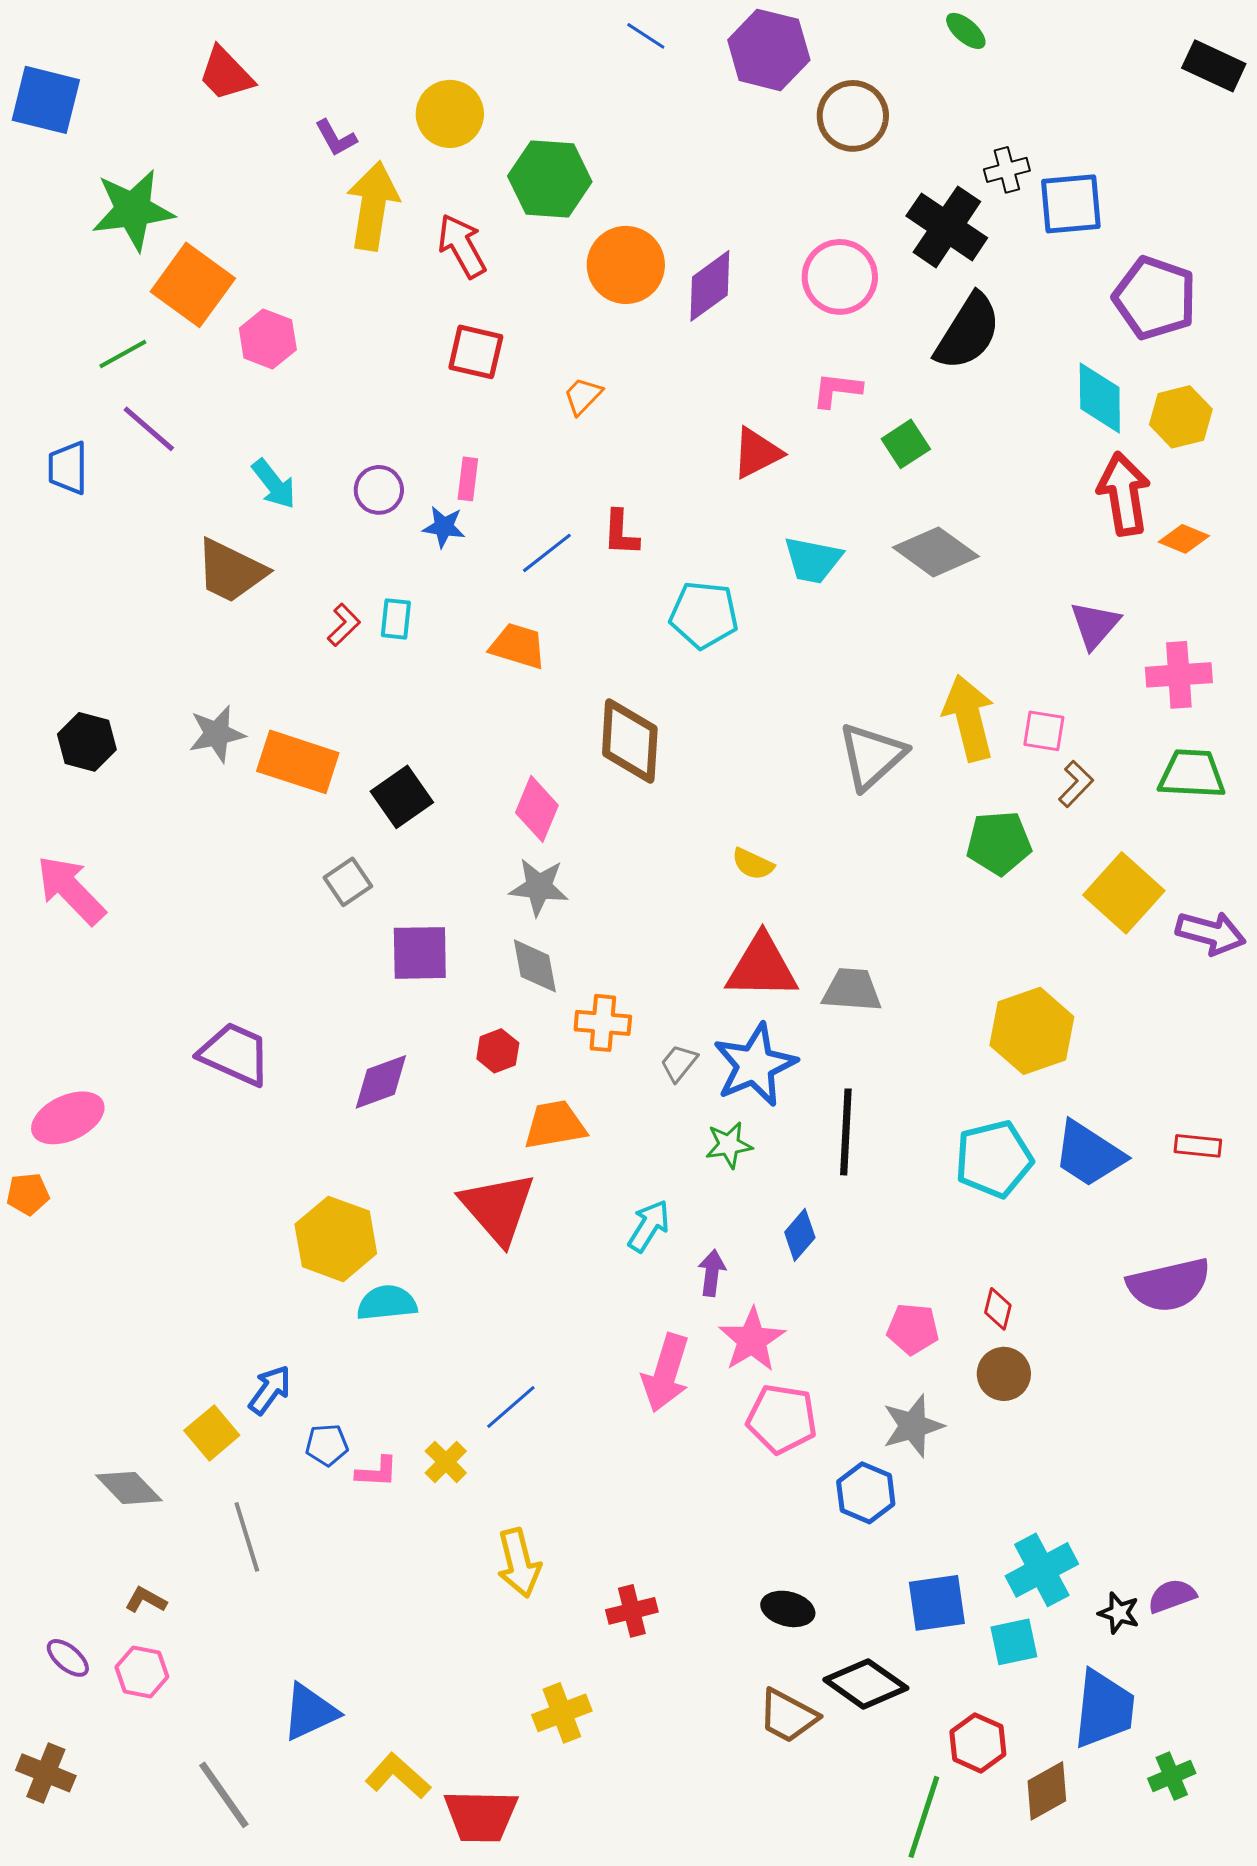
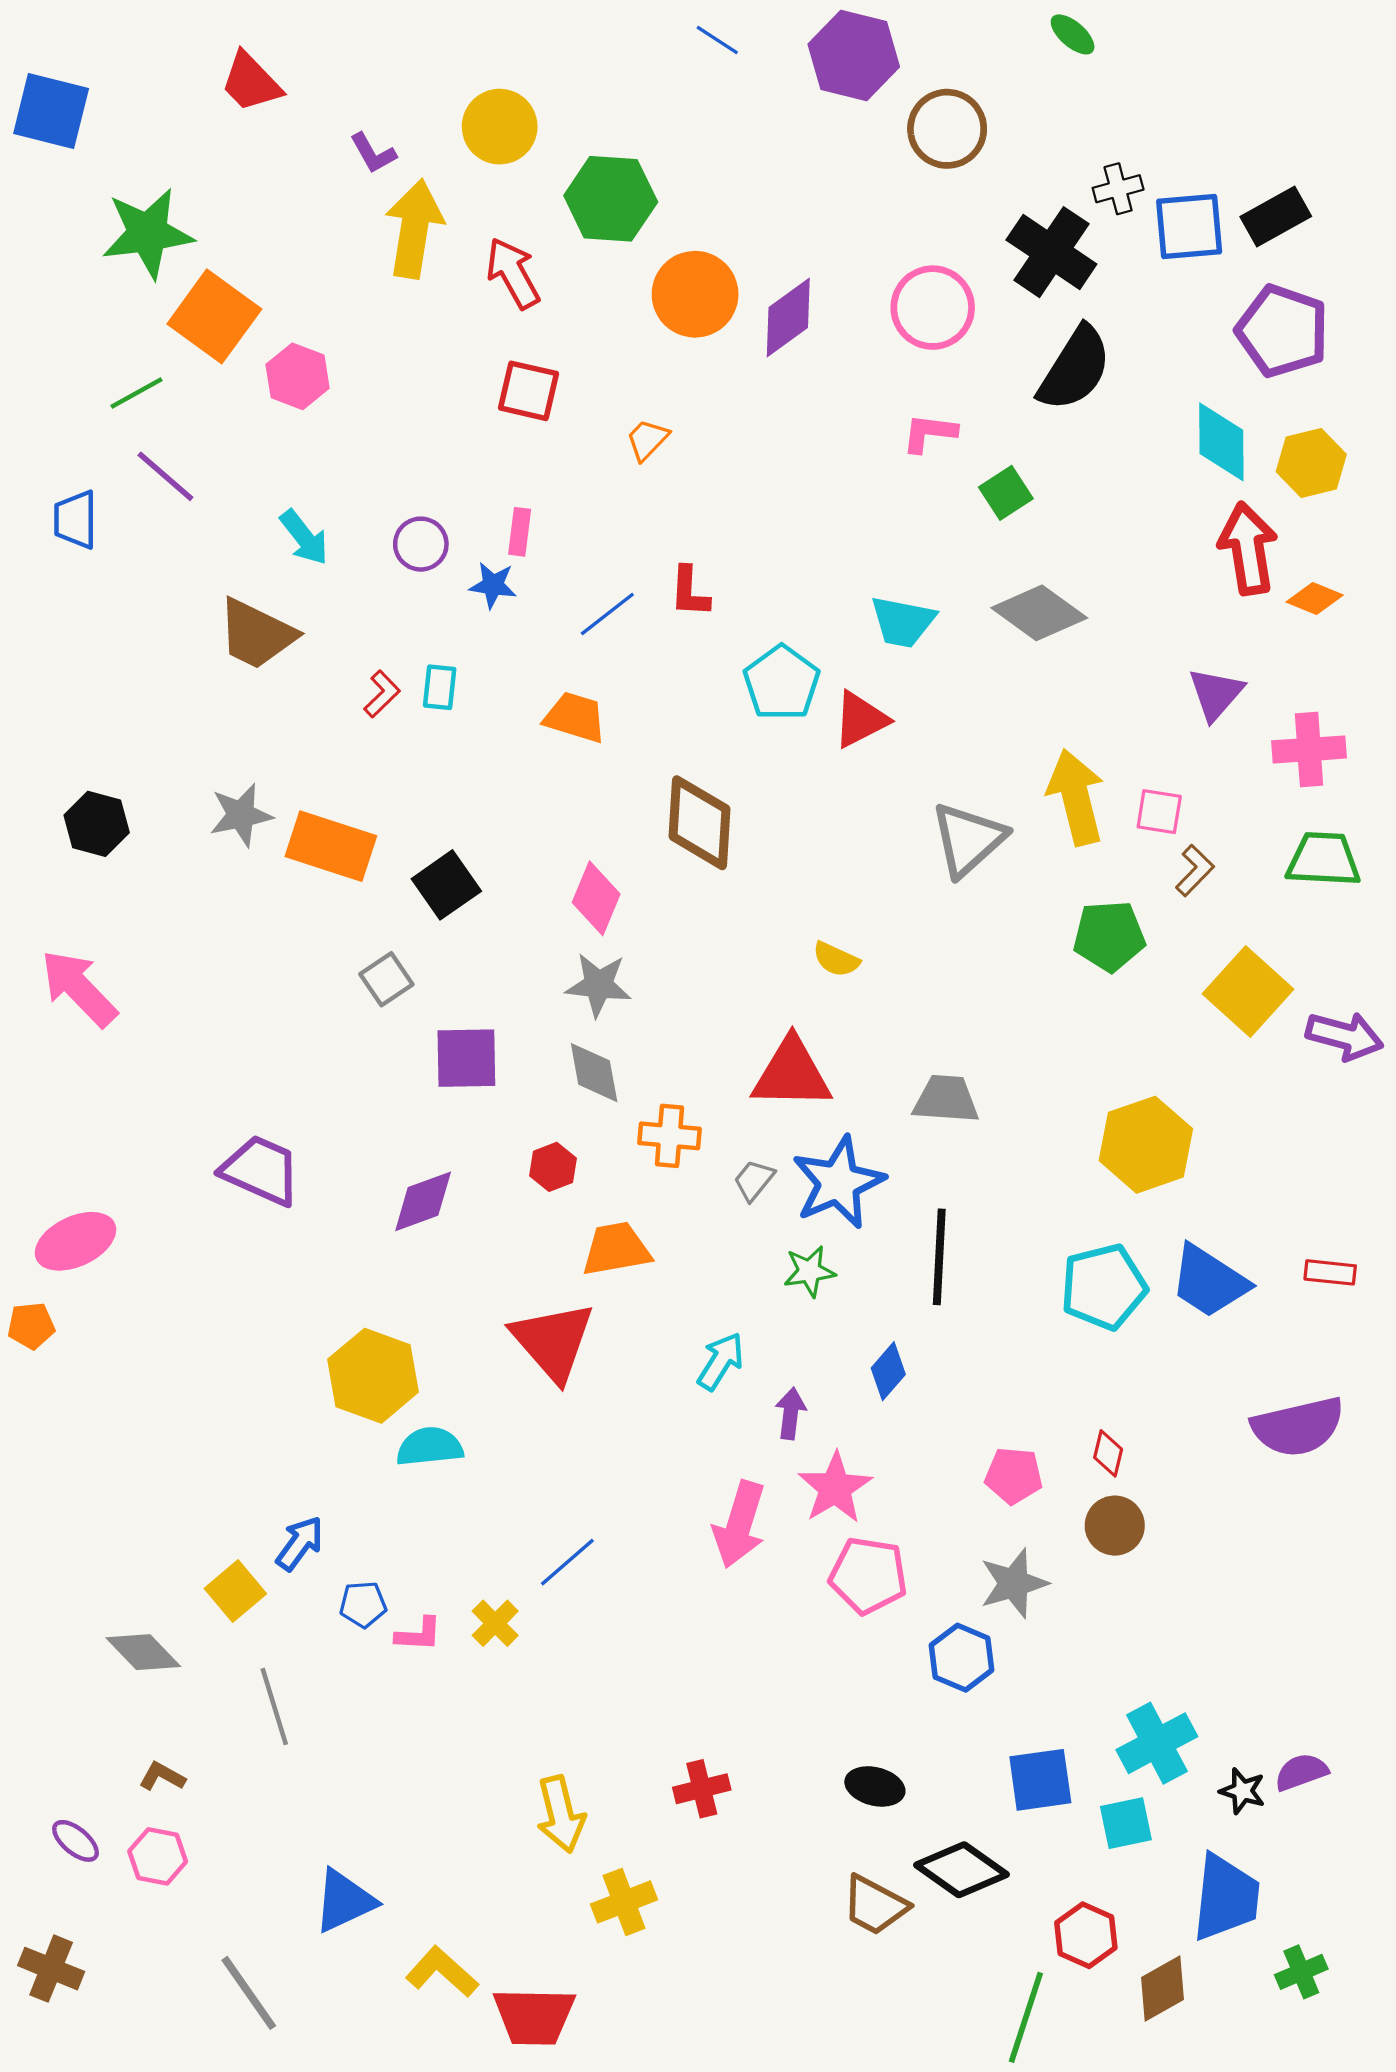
black rectangle: (1214, 66) -> (1276, 217), moved, turned -54
red triangle: (757, 453) -> (860, 719), moved
cyan pentagon: (704, 615) -> (782, 683), turned 30
red triangle: (762, 967) -> (792, 1074), moved
yellow arrow: (519, 1563) -> (561, 1814), moved

